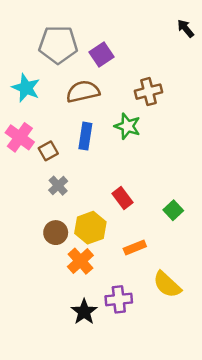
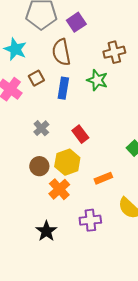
brown semicircle: (83, 92) -> (61, 52), turned -88
brown square: (48, 151) -> (36, 78), moved
red rectangle: (122, 198) -> (80, 134), moved
black star: (84, 312) -> (46, 231), moved

